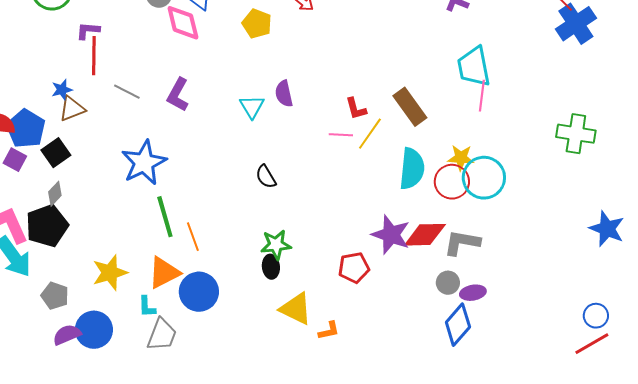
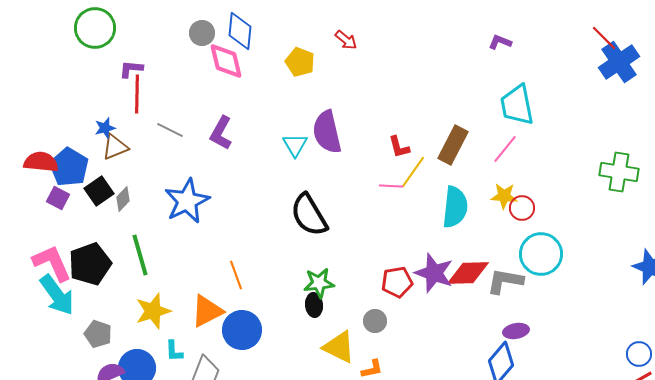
purple semicircle: (284, 94) -> (327, 132), size x1.6
pink line: (482, 96) -> (505, 149), moved, turned 32
brown rectangle: (410, 107) -> (453, 145), turned 63
pink line: (341, 135) -> (391, 186), moved
black semicircle: (266, 177) -> (309, 215), size x1.8
cyan circle: (484, 178) -> (541, 254), moved
red circle: (452, 182) -> (522, 208), moved, size x0.7
gray diamond: (55, 194) -> (123, 199), moved
green line: (165, 217) -> (140, 255), moved
red pentagon: (354, 268) -> (397, 282), moved
gray circle: (448, 283) -> (375, 321), moved
cyan L-shape: (147, 307) -> (174, 351), moved

